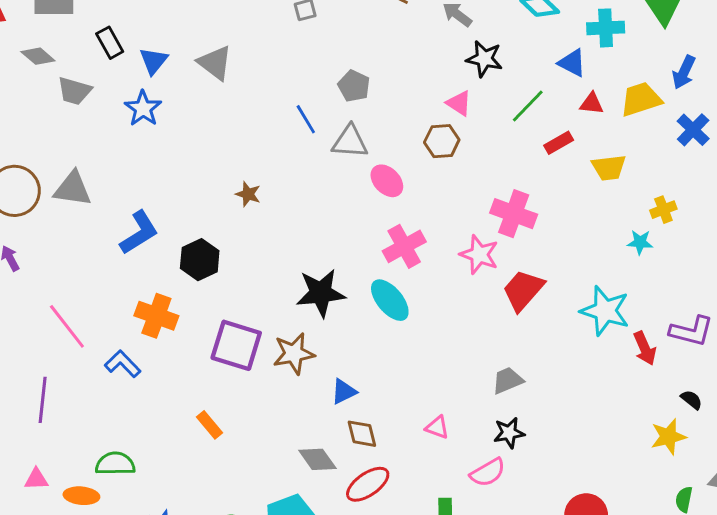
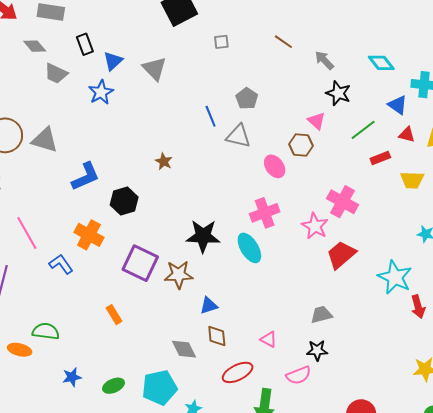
pink ellipse: (387, 181) -> (275, 166), moved
red ellipse: (368, 484) -> (238, 372), moved

